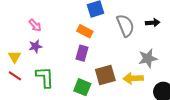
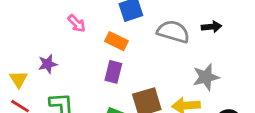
pink arrow: (35, 25) -> (77, 23), moved
gray semicircle: (125, 25) -> (173, 32), turned -50

